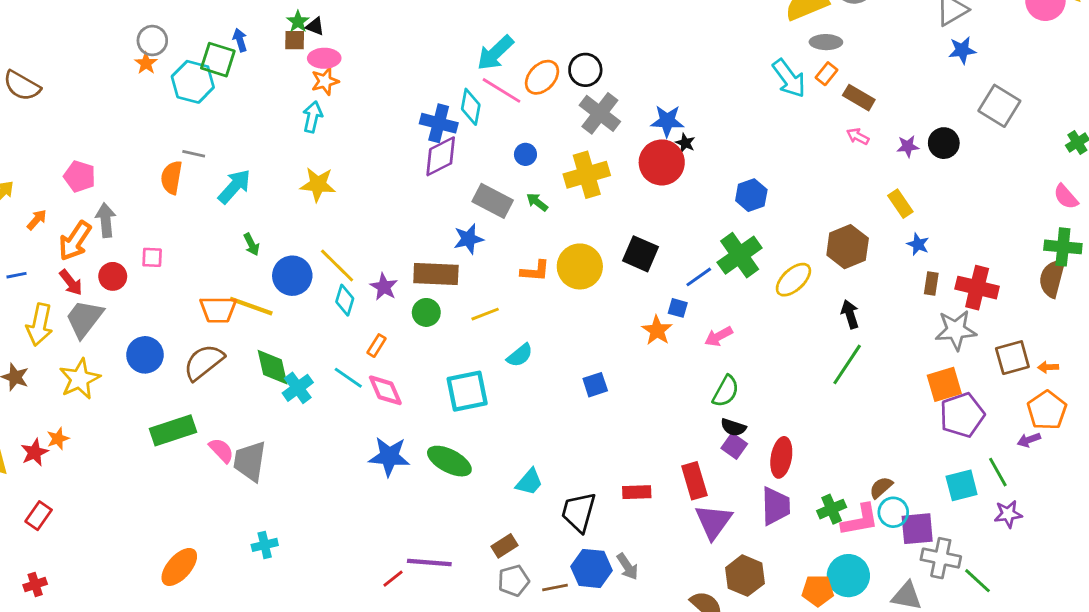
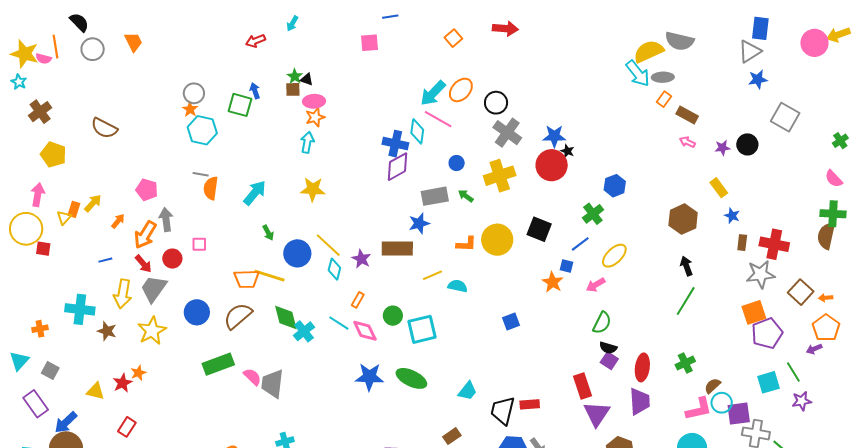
orange ellipse: (542, 77) -> (461, 90), moved
cyan arrow: (789, 78) -> (638, 73), moved
cyan hexagon: (193, 82) -> (202, 130), moved
gray line: (194, 154) -> (201, 174), moved
gray rectangle: (493, 201) -> (435, 196), turned -36
green cross: (740, 255) -> (593, 214), moved, size x0.7
yellow ellipse: (793, 280) -> (614, 256), moved
green circle: (426, 312) -> (393, 316), moved
cyan semicircle: (520, 355) -> (458, 286), moved, turned -126
brown square: (1012, 358) -> (801, 292), turned -30
red rectangle: (637, 492) -> (530, 404), moved
green cross: (832, 509) -> (685, 363), moved

